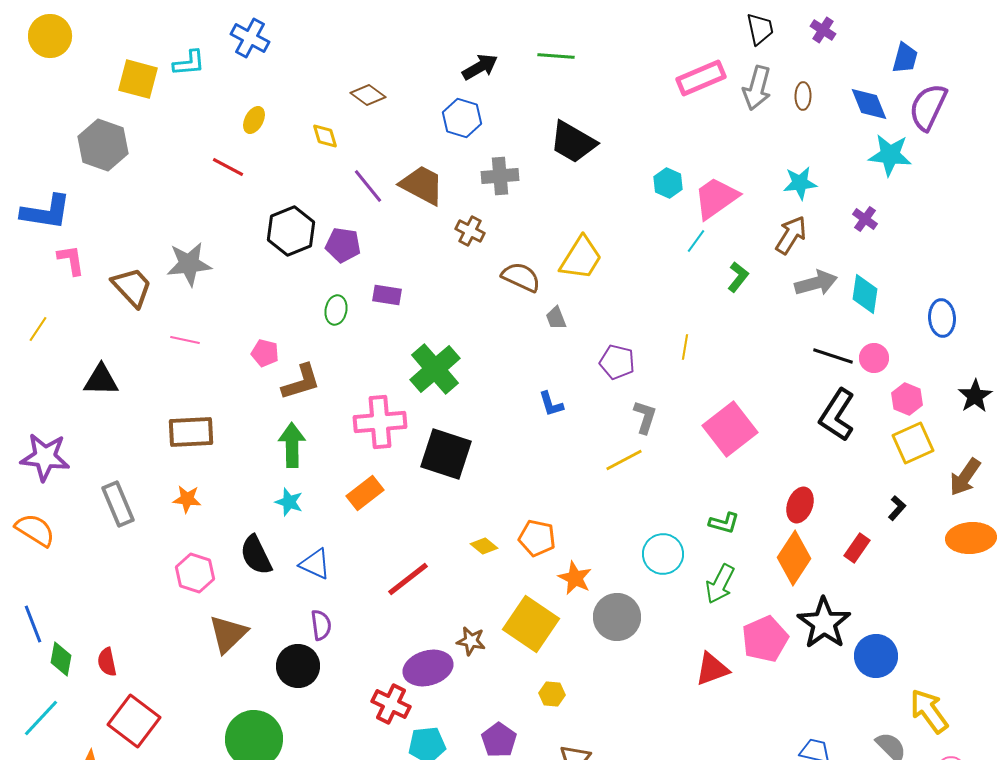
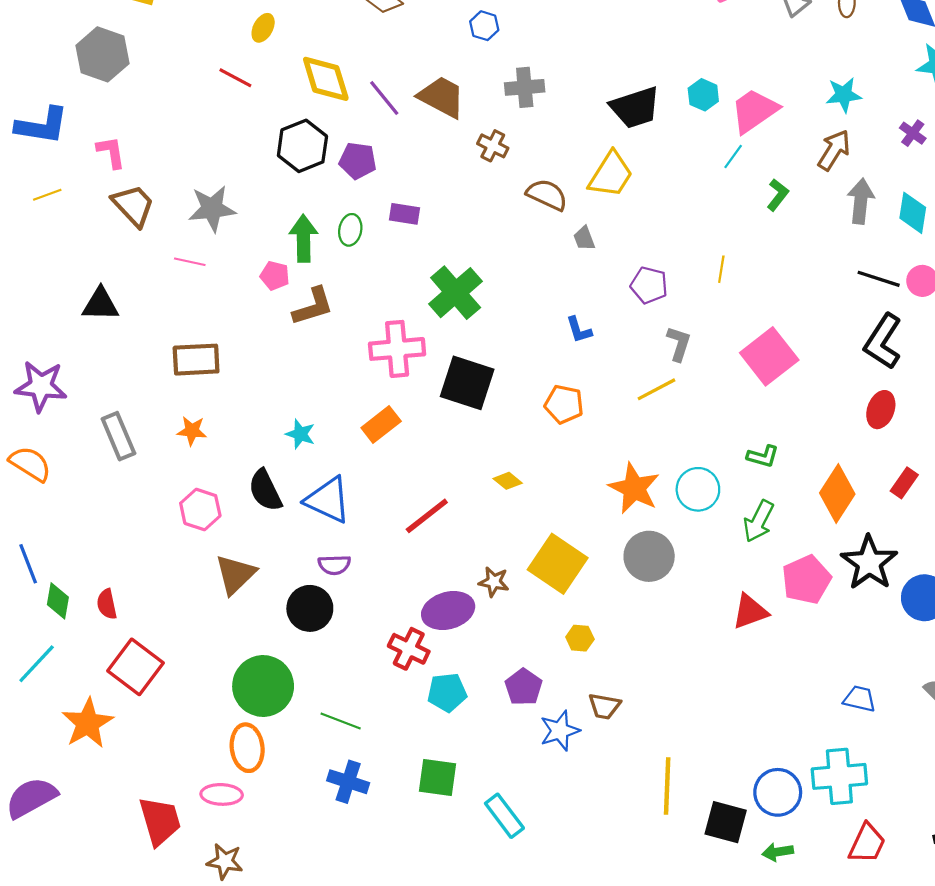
blue hexagon: (462, 118) -> (484, 26), size x0.7
yellow diamond: (325, 136) -> (326, 79), moved, size x1.8
black trapezoid: (573, 142) -> (635, 108), moved, turned -48
pink L-shape: (71, 260) -> (111, 152), moved
gray star: (189, 264) -> (212, 209), moved
gray arrow: (816, 283) -> (861, 201), turned -69
yellow line: (38, 329) -> (47, 195), moved, turned 36
green arrow: (292, 445) -> (303, 238), moved
red ellipse: (800, 505) -> (881, 410), moved
orange pentagon: (537, 538) -> (564, 404), moved
blue triangle: (315, 564) -> (328, 500), size x1.4
orange star: (575, 578) -> (634, 488), moved, size x1.4
purple semicircle: (321, 625) -> (334, 565), turned 96

